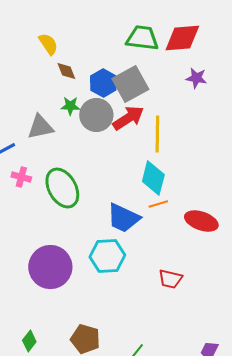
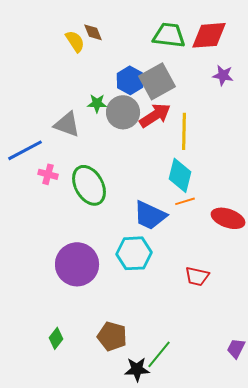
brown diamond: (66, 71) -> (93, 32), moved
gray triangle: (40, 127) -> (67, 124), turned 32

